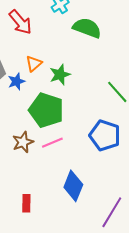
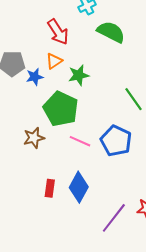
red arrow: (20, 22) -> (58, 32), moved
pink line: (52, 143) -> (80, 141), moved, turned 40
red rectangle: (26, 203) -> (50, 188), moved

